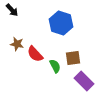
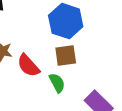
brown square: (73, 58) -> (66, 56), moved

